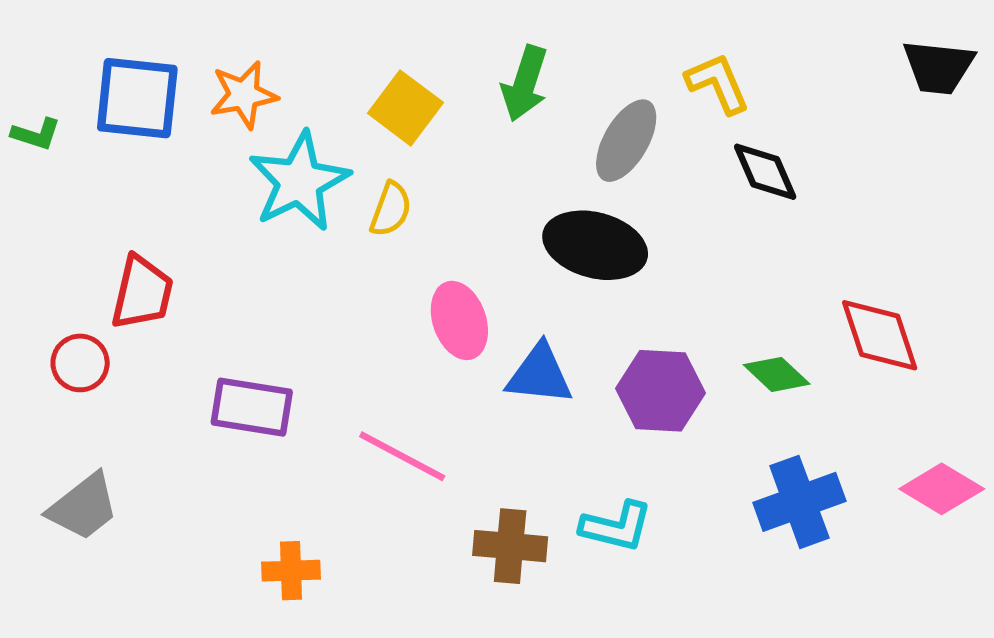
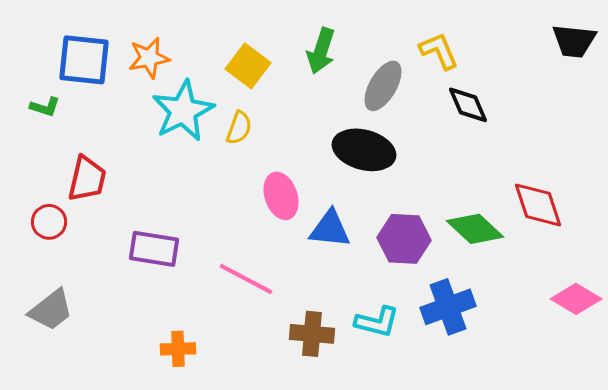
green L-shape: (36, 134) -> (45, 107), moved
green diamond: (777, 374) -> (475, 229), size x1.4
blue cross: (799, 502) -> (448, 307), moved

